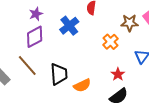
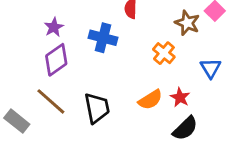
brown star: (130, 23) -> (187, 23), turned 30
blue cross: (69, 26) -> (103, 38), turned -30
orange semicircle: (82, 85) -> (150, 100), moved

